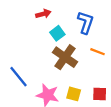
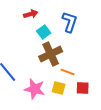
orange line: (97, 52) -> (68, 72), moved
brown cross: (65, 57) -> (51, 54), turned 30

